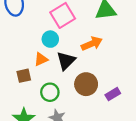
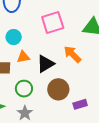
cyan circle: (50, 39) -> (14, 37), moved
orange arrow: (92, 44) -> (73, 54), turned -126

